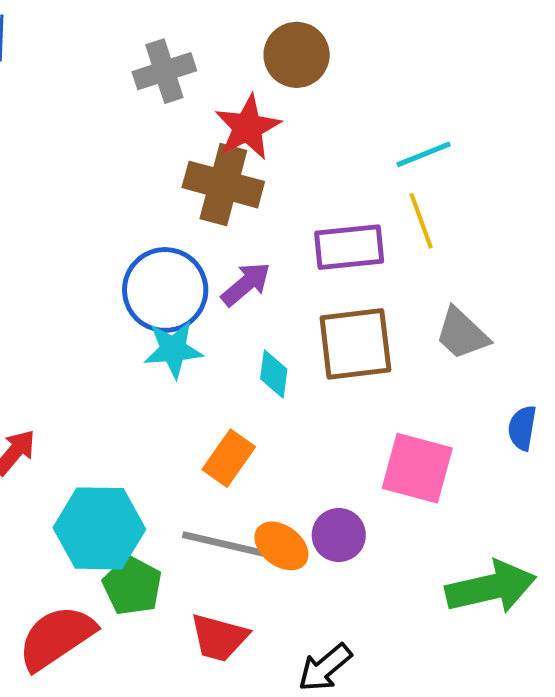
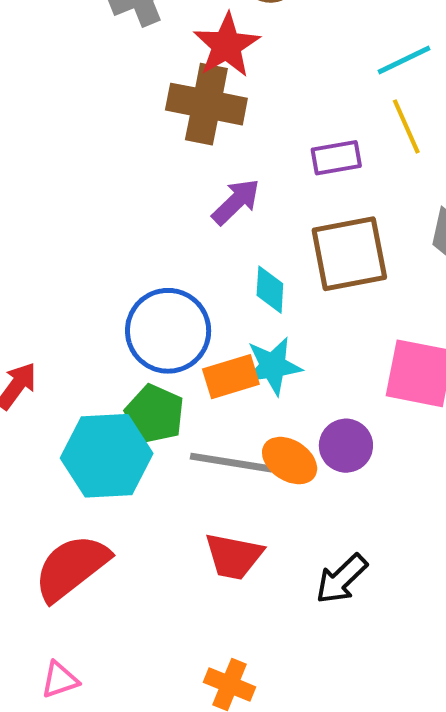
purple rectangle: (349, 247) -> (336, 158), size x0.7
blue circle: (165, 290) -> (168, 331), moved
cyan star: (173, 349) -> (273, 366), moved
orange rectangle: (229, 458) -> (231, 377), turned 42
green pentagon: (132, 586) -> (155, 414), moved

